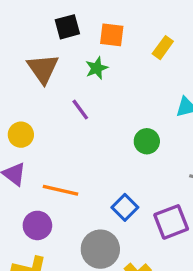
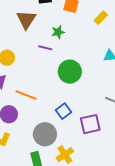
green star: (97, 68) -> (58, 32), moved
purple line: (80, 110) -> (45, 48), turned -48
green circle: (147, 141) -> (70, 72), moved, size x1.5

